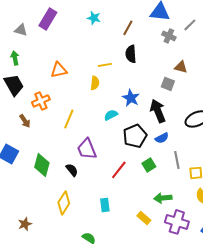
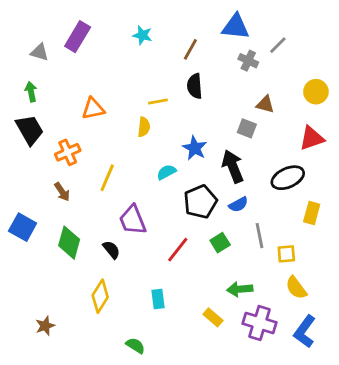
brown arrow: (25, 121) -> (62, 192), moved

